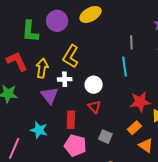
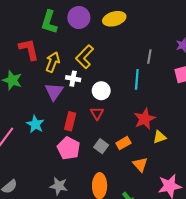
red star: (140, 102) -> (145, 119), turned -30
orange rectangle: (134, 128) -> (123, 143), moved

